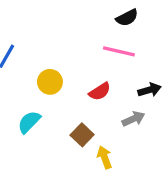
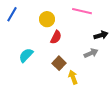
yellow circle: (50, 82) -> (47, 19), moved
red semicircle: (100, 92) -> (56, 37), moved, turned -32

